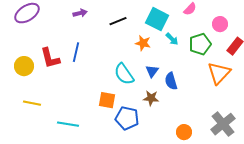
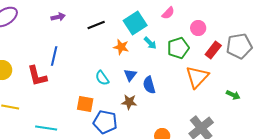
cyan square: (157, 19) -> (135, 23), turned 30
red L-shape: (50, 58) -> (37, 76), moved
cyan semicircle: (124, 74) -> (102, 78), size x0.7

